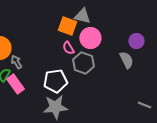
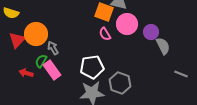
purple circle: (136, 41) -> (151, 32), moved
gray hexagon: (83, 63) -> (120, 83), moved
gray line: (144, 105) -> (181, 74), moved

